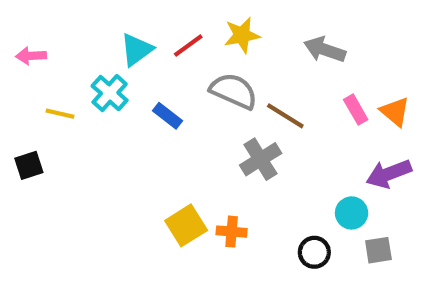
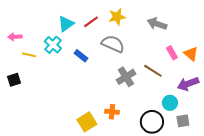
pink arrow: (31, 56) -> (15, 37), moved
brown line: (285, 116) -> (153, 71), moved
yellow square: (186, 225) -> (87, 122), moved
black circle: (314, 252) -> (152, 122), size x1.5

